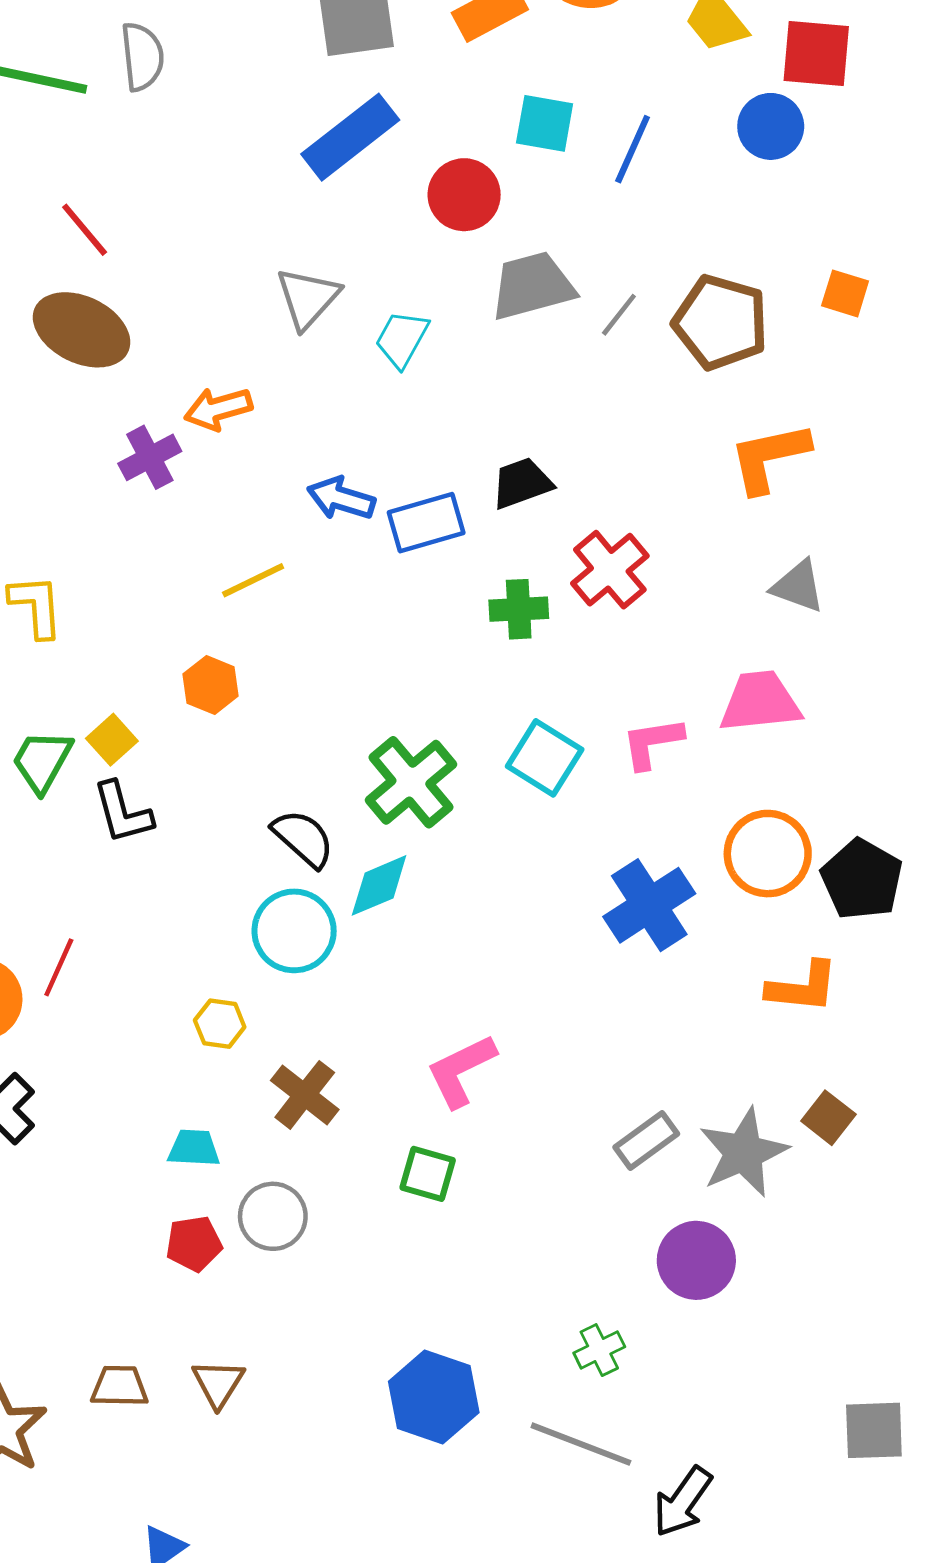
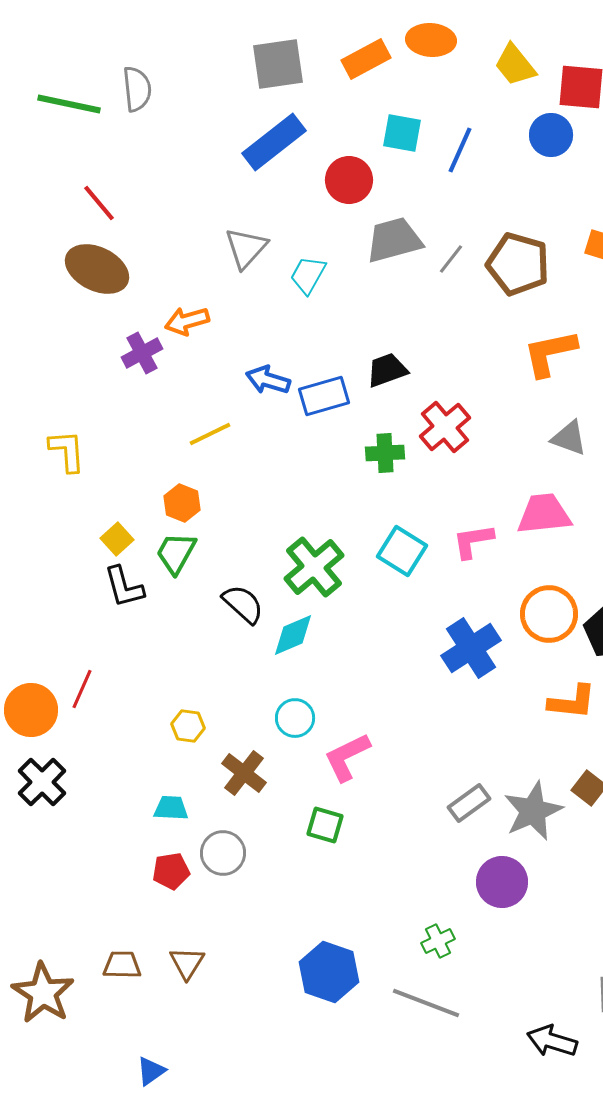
green trapezoid: (42, 761) -> (176, 553), moved
cyan circle: (294, 931) -> (295, 718), moved, size x0.7
black arrow: (683, 1502) -> (552, 1041), moved, turned 72

